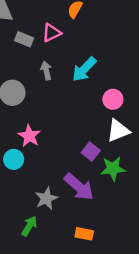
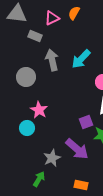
pink triangle: (52, 33) -> (52, 18), moved
gray arrow: (46, 71) -> (52, 60), size x1.5
purple square: (91, 152) -> (86, 122), turned 32

